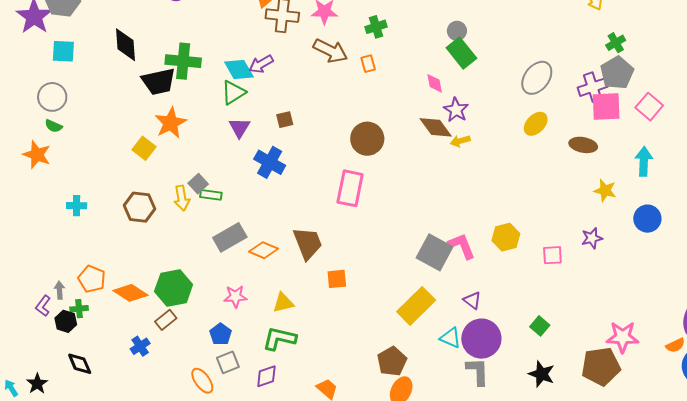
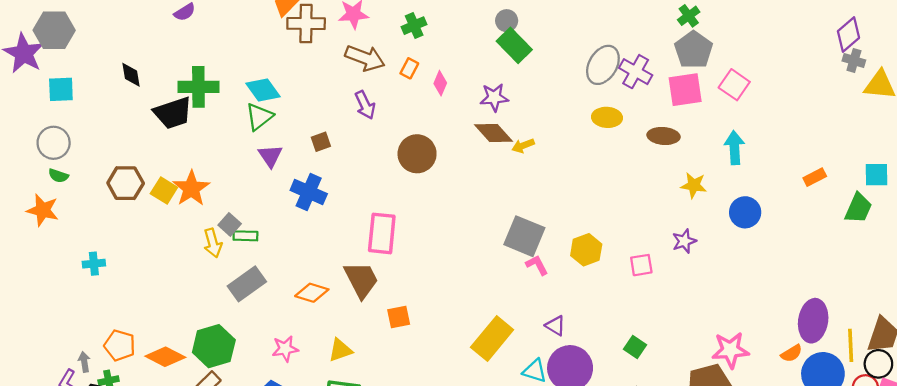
black diamond: (126, 45) -> (131, 75), size x0.7
purple arrow: (261, 64) -> (365, 105), moved, turned -80
orange rectangle: (368, 64) -> (409, 68), turned 48
pink diamond: (435, 83) -> (440, 83), moved, turned 40
purple cross: (593, 87) -> (636, 72), moved, turned -36
purple star: (456, 110) -> (494, 97), moved, turned -30
orange star: (171, 123) -> (191, 188), moved
yellow ellipse: (536, 124) -> (607, 117), turned 55
pink rectangle: (350, 188) -> (382, 233), moved
brown hexagon: (140, 207) -> (126, 183), moved
gray rectangle: (230, 237) -> (247, 284), moved
pink L-shape: (462, 246) -> (537, 265), size x0.7
gray square: (435, 252) -> (524, 236), moved

